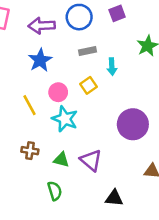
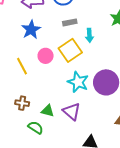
yellow square: (88, 85) -> (70, 50), size x1.6
cyan star: (65, 119) -> (78, 82), moved
green semicircle: (55, 191) -> (35, 127), moved, turned -42

